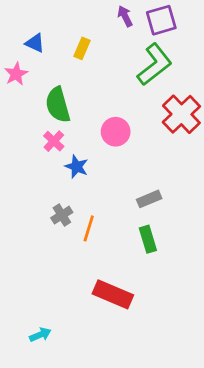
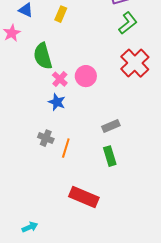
green L-shape: (155, 65) -> (128, 23), moved, size x0.7
pink cross: (54, 141) -> (60, 79), moved
gray cross: (62, 215) -> (46, 138), turned -35

